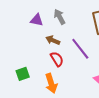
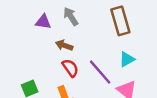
purple line: (80, 49) -> (100, 72), moved

